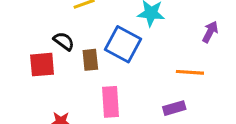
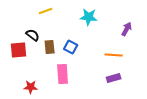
blue square: (123, 44) -> (71, 47), moved, size x0.6
purple rectangle: (174, 108) -> (114, 78), moved

